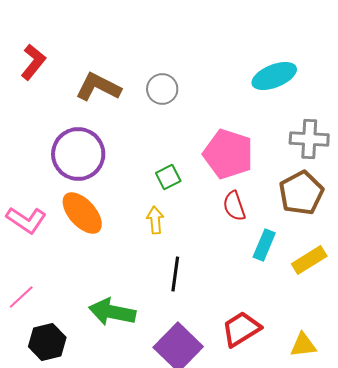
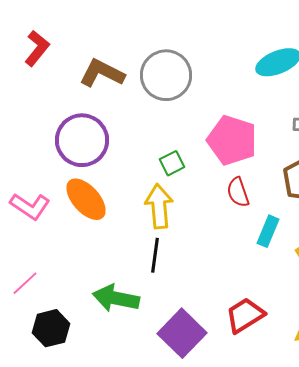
gray circle: (162, 89) -> (166, 75), size x1.6
yellow arrow: (155, 220) -> (159, 206), size x1.6
black line: (175, 274) -> (155, 255), moved

